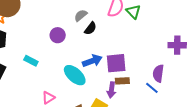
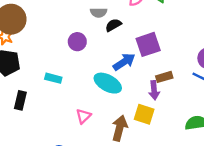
gray semicircle: (81, 15) -> (99, 13), turned -128
black semicircle: (90, 28) -> (113, 25), turned -144
purple square: (116, 63) -> (148, 44), moved

